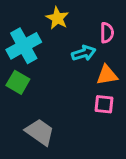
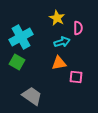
yellow star: (57, 18) -> (57, 18), moved
orange triangle: (107, 75) -> (59, 63), moved

